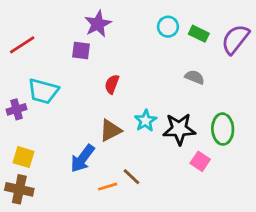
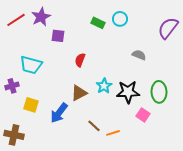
purple star: (98, 24) -> (41, 17), moved
green rectangle: (199, 34) -> (98, 23), moved
red line: (22, 45) -> (16, 20), moved
purple cross: (17, 109) -> (12, 86), moved
yellow square: (24, 157) -> (31, 105), moved
orange line: (108, 187) -> (113, 133), moved

